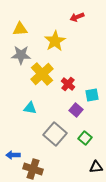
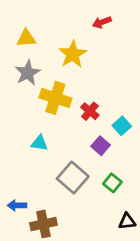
gray star: (21, 55) -> (28, 73), turned -30
yellow cross: (42, 74) -> (55, 98), turned -30
cyan square: (92, 95) -> (122, 126), turned -32
brown cross: (33, 169) -> (43, 224), turned -30

